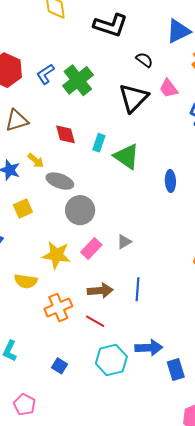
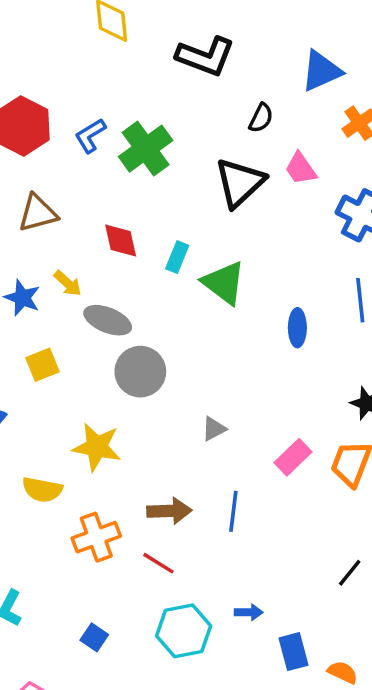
black semicircle: (144, 60) -> (261, 118), turned 78
pink rectangle: (91, 248) -> (293, 457), moved
blue arrow: (149, 348) -> (249, 612), size x0.6

